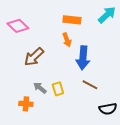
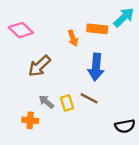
orange rectangle: (72, 20) -> (97, 29), moved
orange arrow: (67, 40) -> (73, 38), moved
brown line: (90, 85) -> (89, 98), moved

